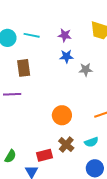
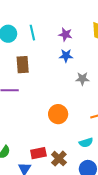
cyan line: (32, 35) -> (32, 33), turned 63
gray star: (86, 70) -> (82, 79), moved
brown cross: (66, 145) -> (59, 159), moved

